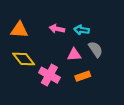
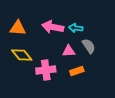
pink arrow: (57, 29) -> (53, 27), size x1.5
pink cross: (49, 75) -> (46, 70), turned -36

